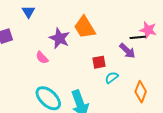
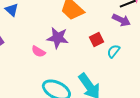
purple star: (59, 38) -> (58, 38), moved

